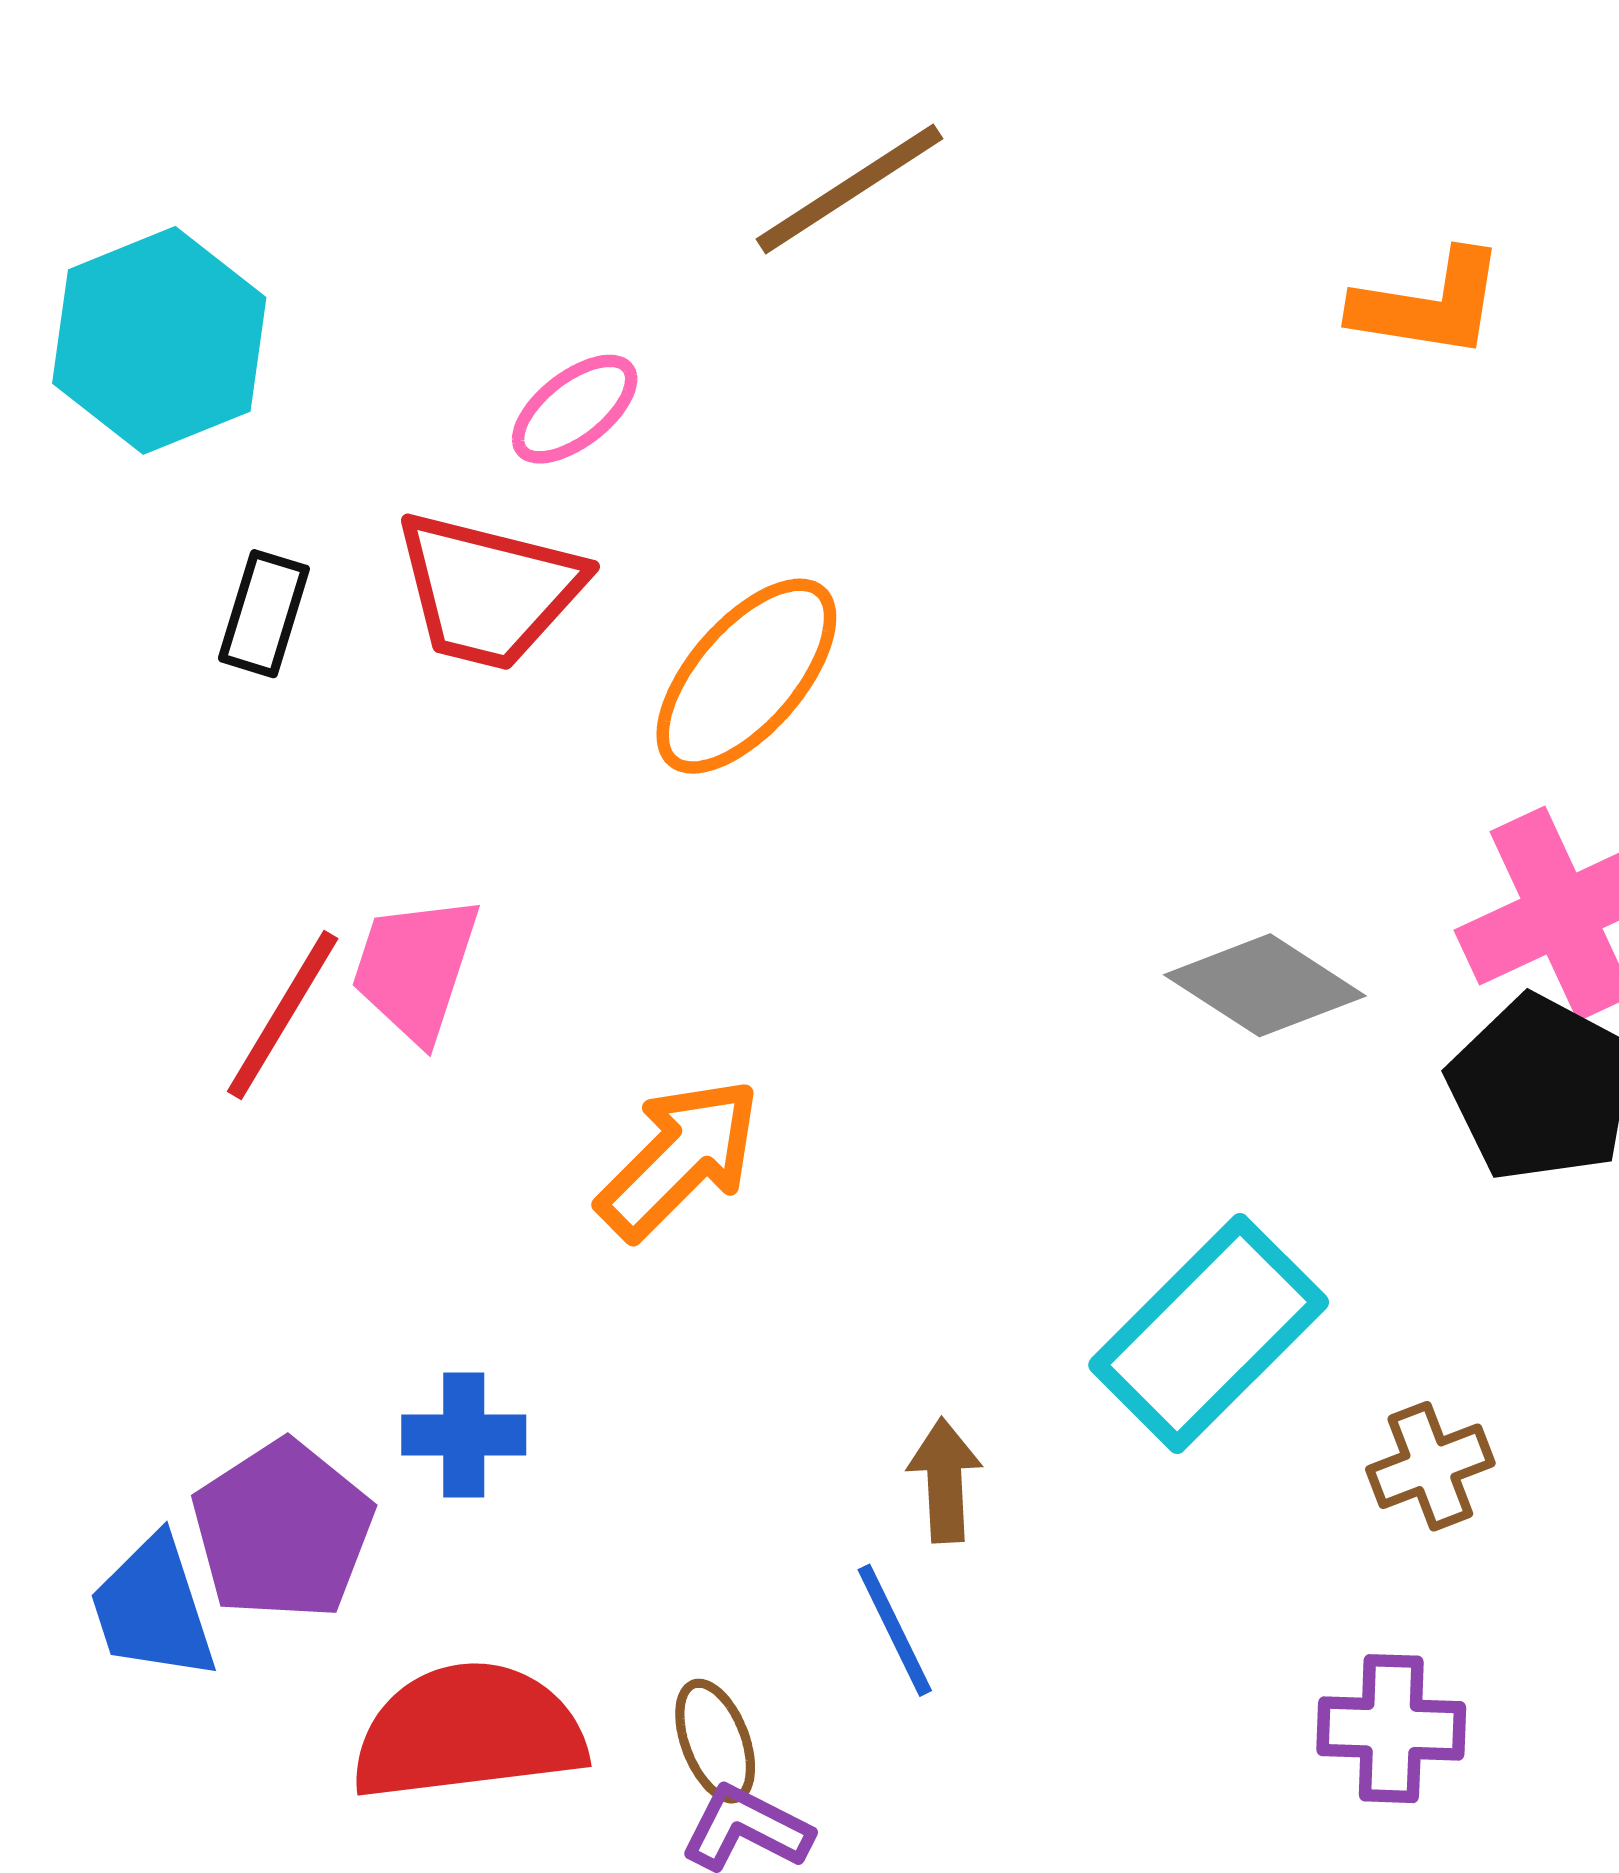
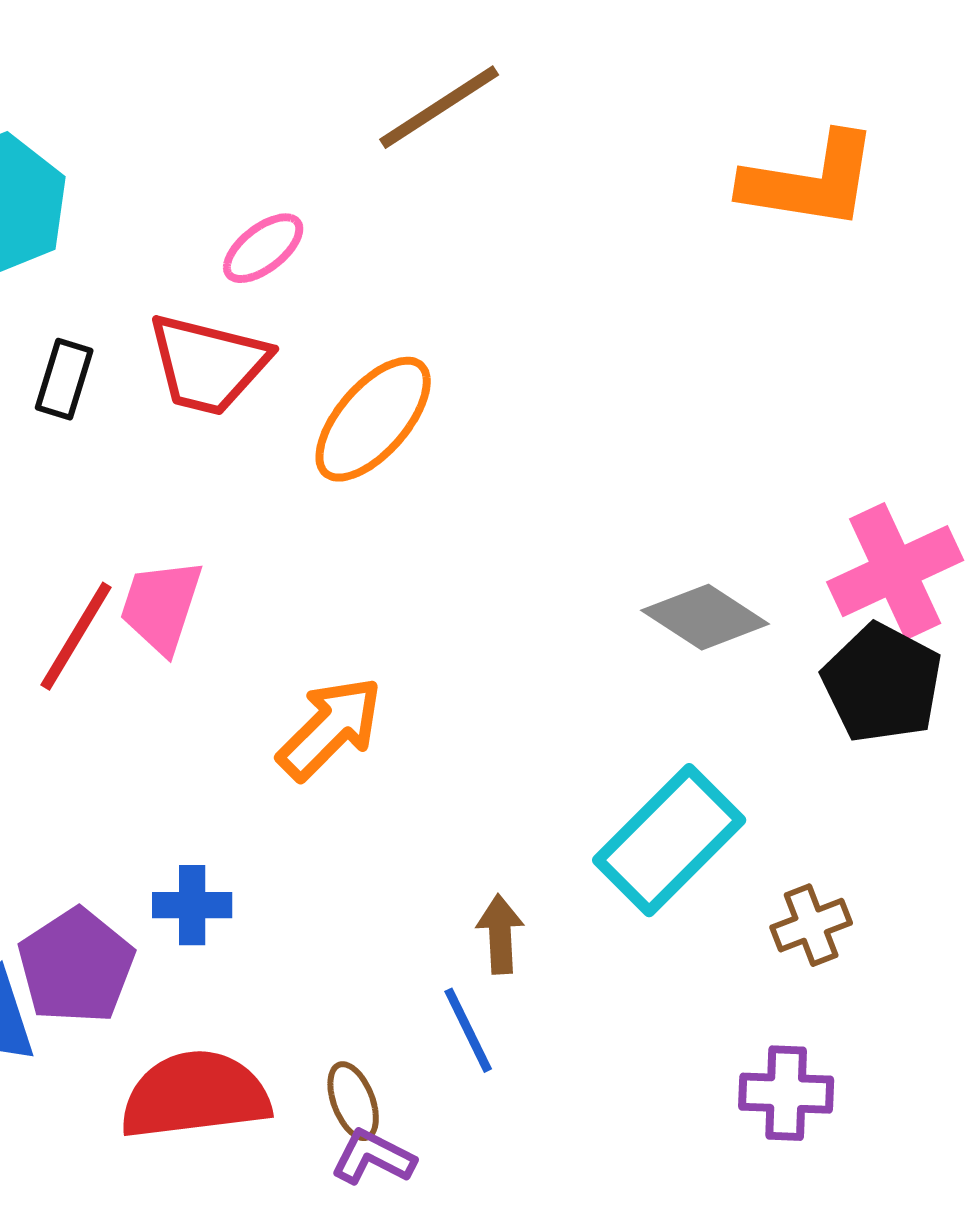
orange L-shape: (1429, 304) -> (810, 181), size x1.4

